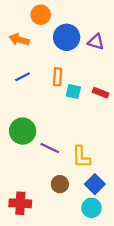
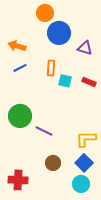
orange circle: (41, 15) -> (45, 13), moved
orange arrow: (19, 40) -> (17, 46), moved
purple triangle: (96, 42) -> (85, 48), moved
yellow L-shape: (81, 157) -> (86, 139), moved, turned 90

